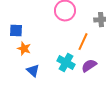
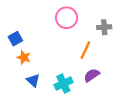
blue square: (16, 31) -> (15, 39), turned -32
cyan cross: (66, 63) -> (63, 84), moved, turned 36

